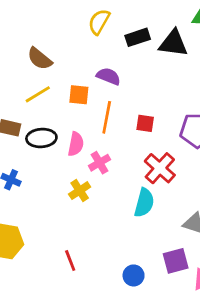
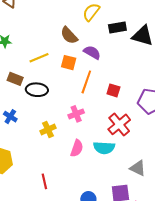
brown semicircle: (40, 59) -> (69, 35), moved
pink semicircle: (76, 144) -> (77, 148), moved
yellow cross: (80, 191) -> (48, 129), moved
cyan semicircle: (144, 203) -> (104, 148), turned 70

